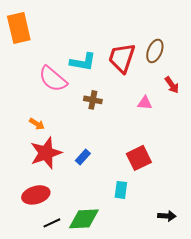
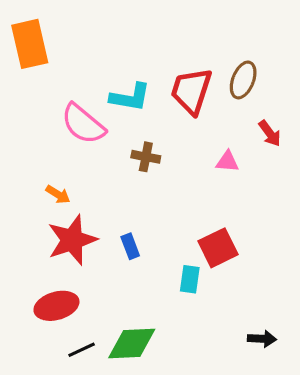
blue rectangle: (83, 157) -> (130, 246), turned -63
cyan rectangle: (121, 190) -> (190, 279), moved

